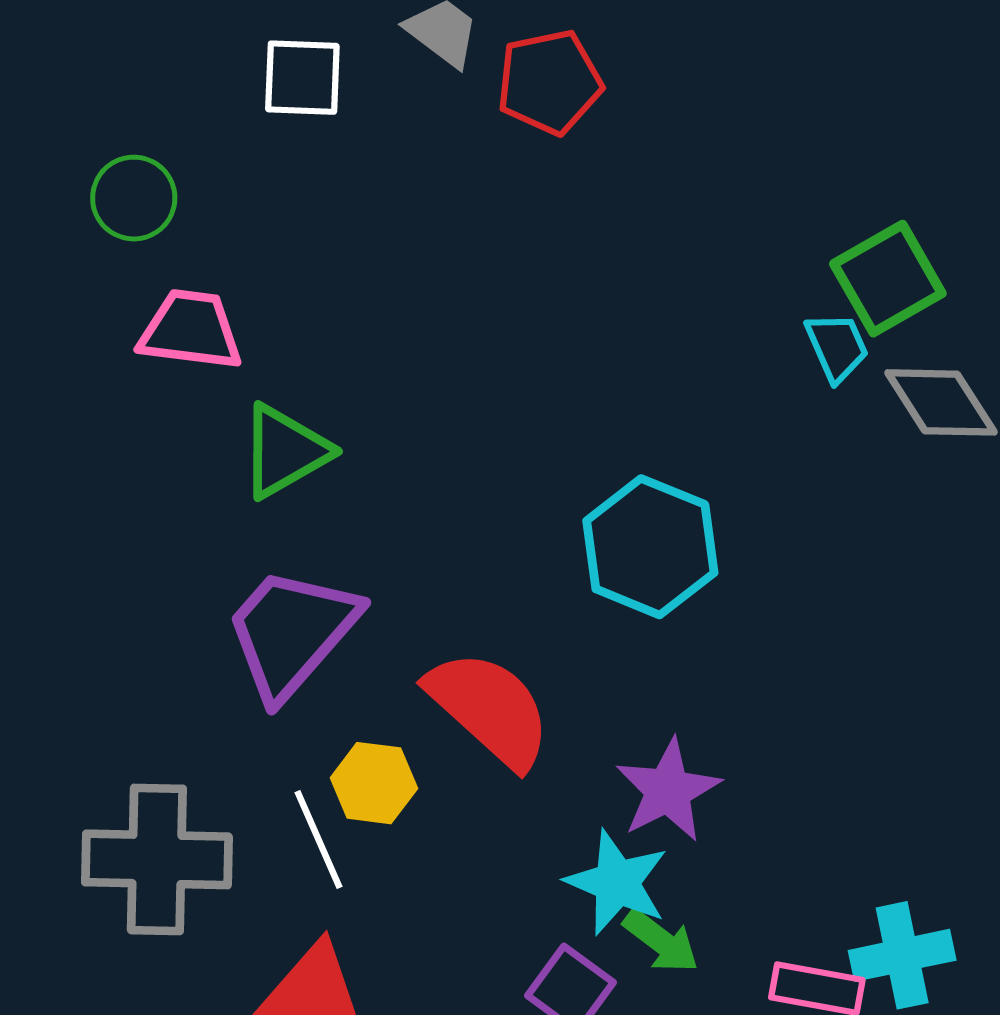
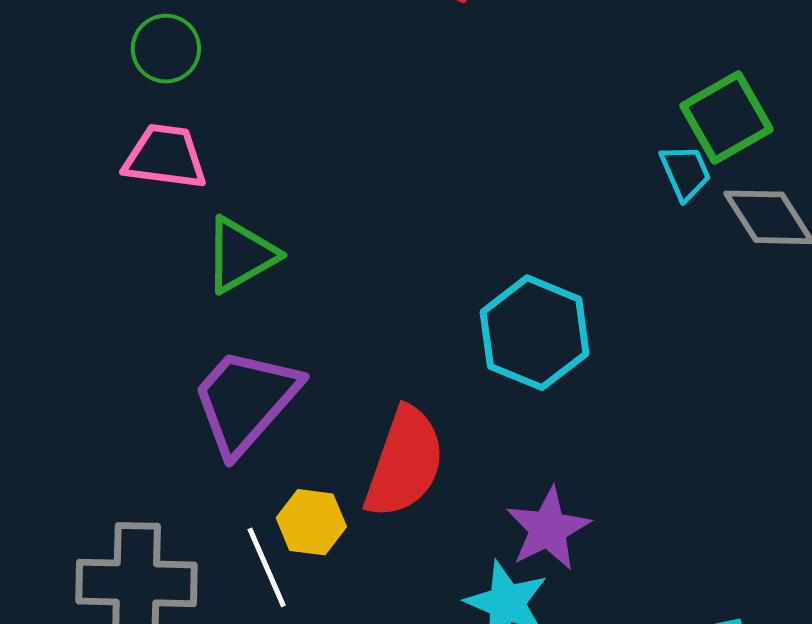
green circle: (134, 198) -> (166, 49), moved
red semicircle: (489, 709) -> (404, 463), turned 67

